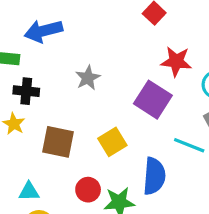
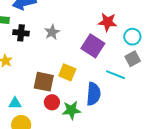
black cross: (26, 91) -> (21, 33), moved
brown square: (58, 142) -> (44, 82), moved
yellow square: (112, 142) -> (67, 72), turned -36

